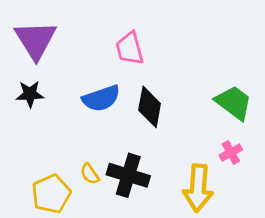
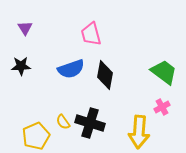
purple triangle: (36, 40) -> (25, 28), size x0.5

